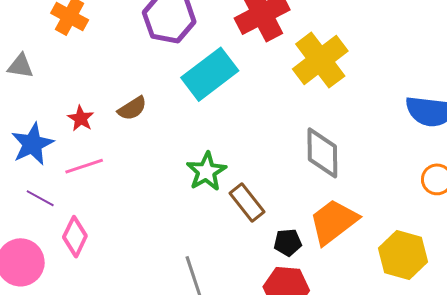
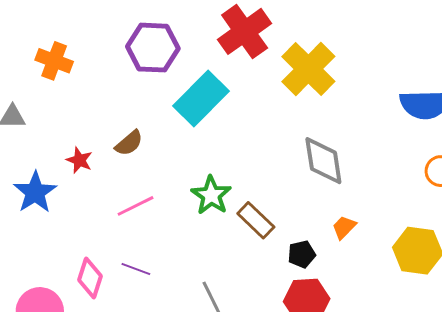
pink line: (84, 166) -> (135, 206), moved
purple line: (40, 198) -> (136, 269), moved
orange trapezoid: (333, 222) -> (344, 227), size x0.5

